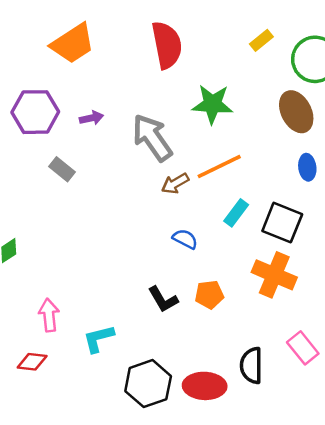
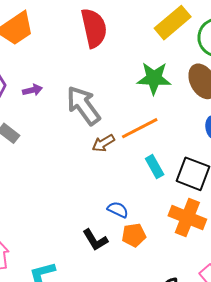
yellow rectangle: (261, 40) -> (173, 23), size x1.8
green star: (212, 104) -> (154, 78), moved
cyan rectangle: (236, 213) -> (155, 167), turned -65
blue semicircle: (185, 239) -> (118, 210), moved

